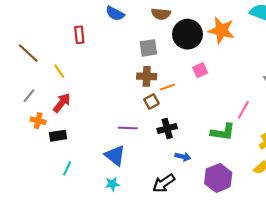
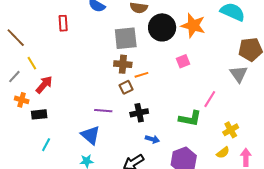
gray square: (148, 48) -> (126, 38), size x1.4
pink square: (200, 70) -> (183, 61), moved
yellow line: (59, 71) -> (32, 63), moved

